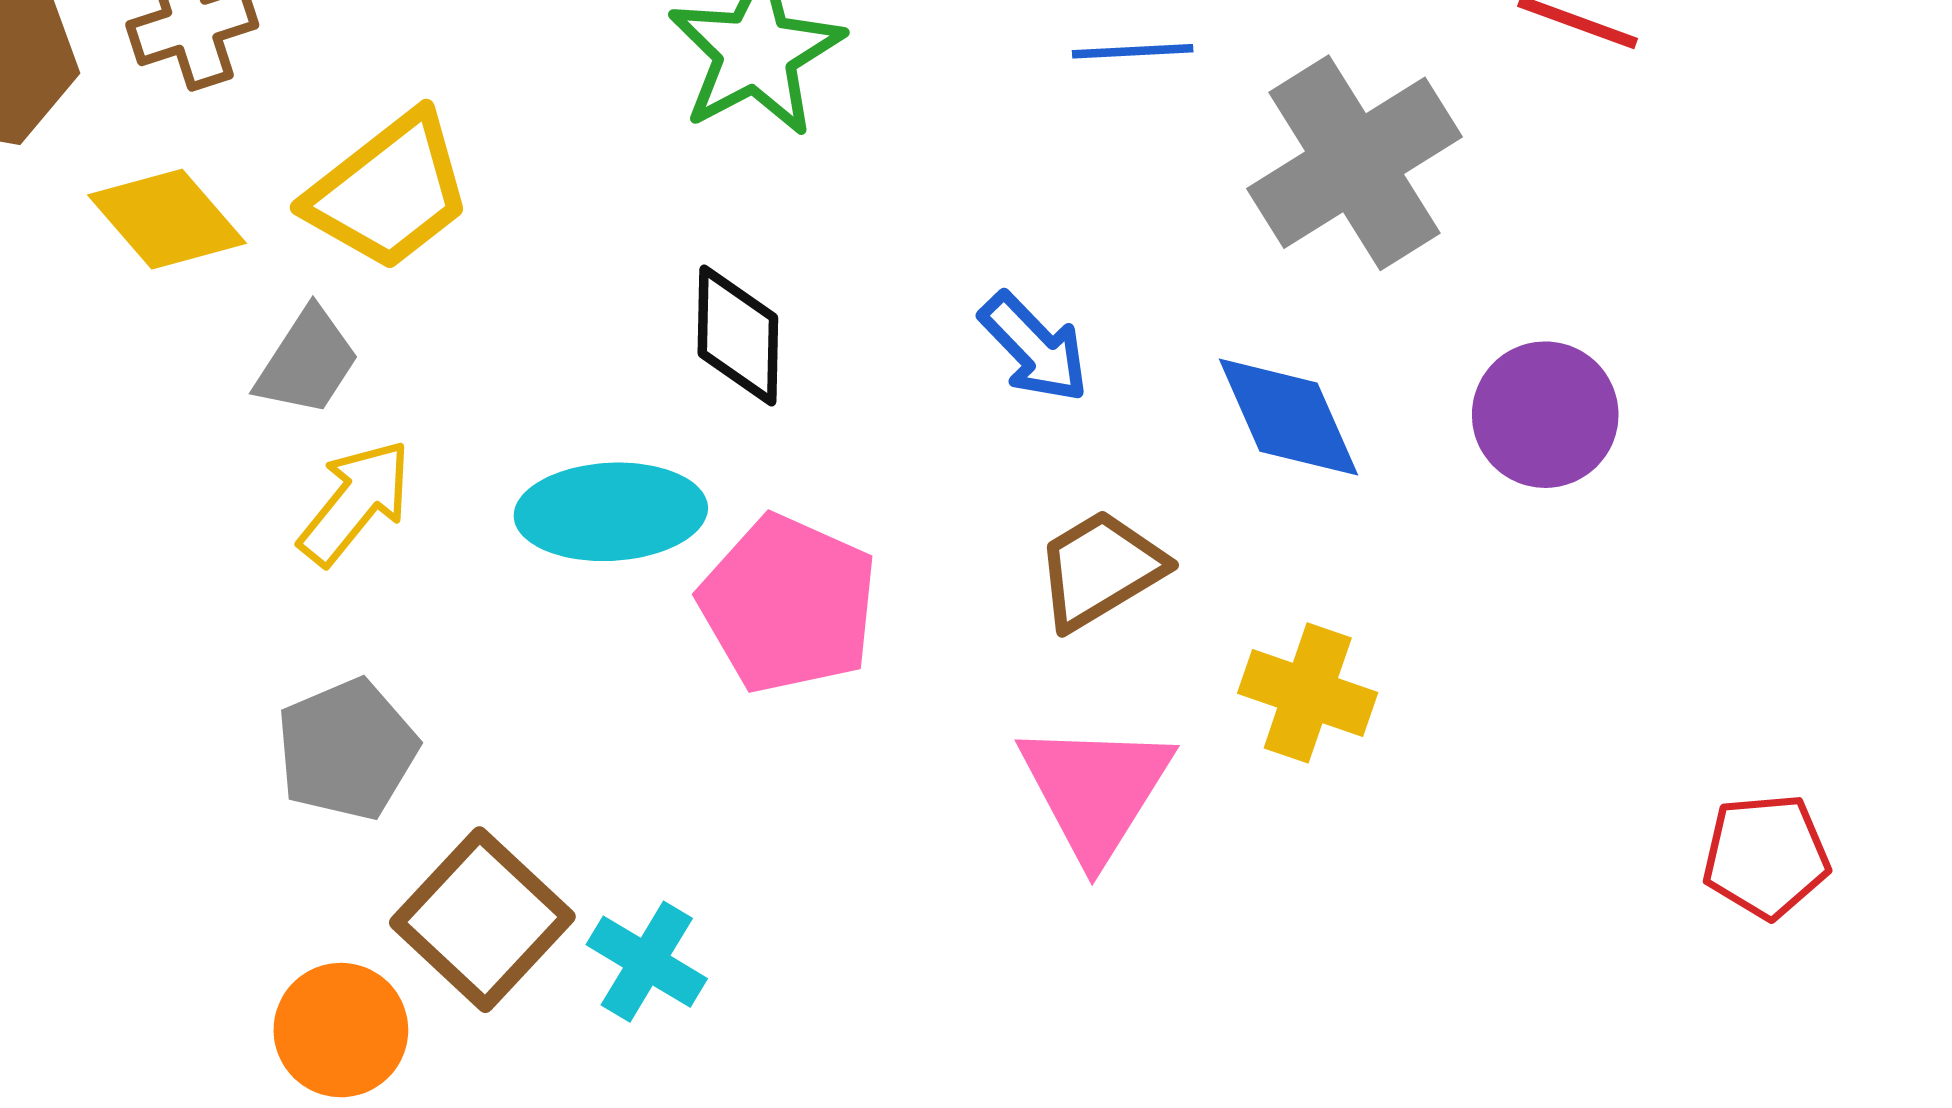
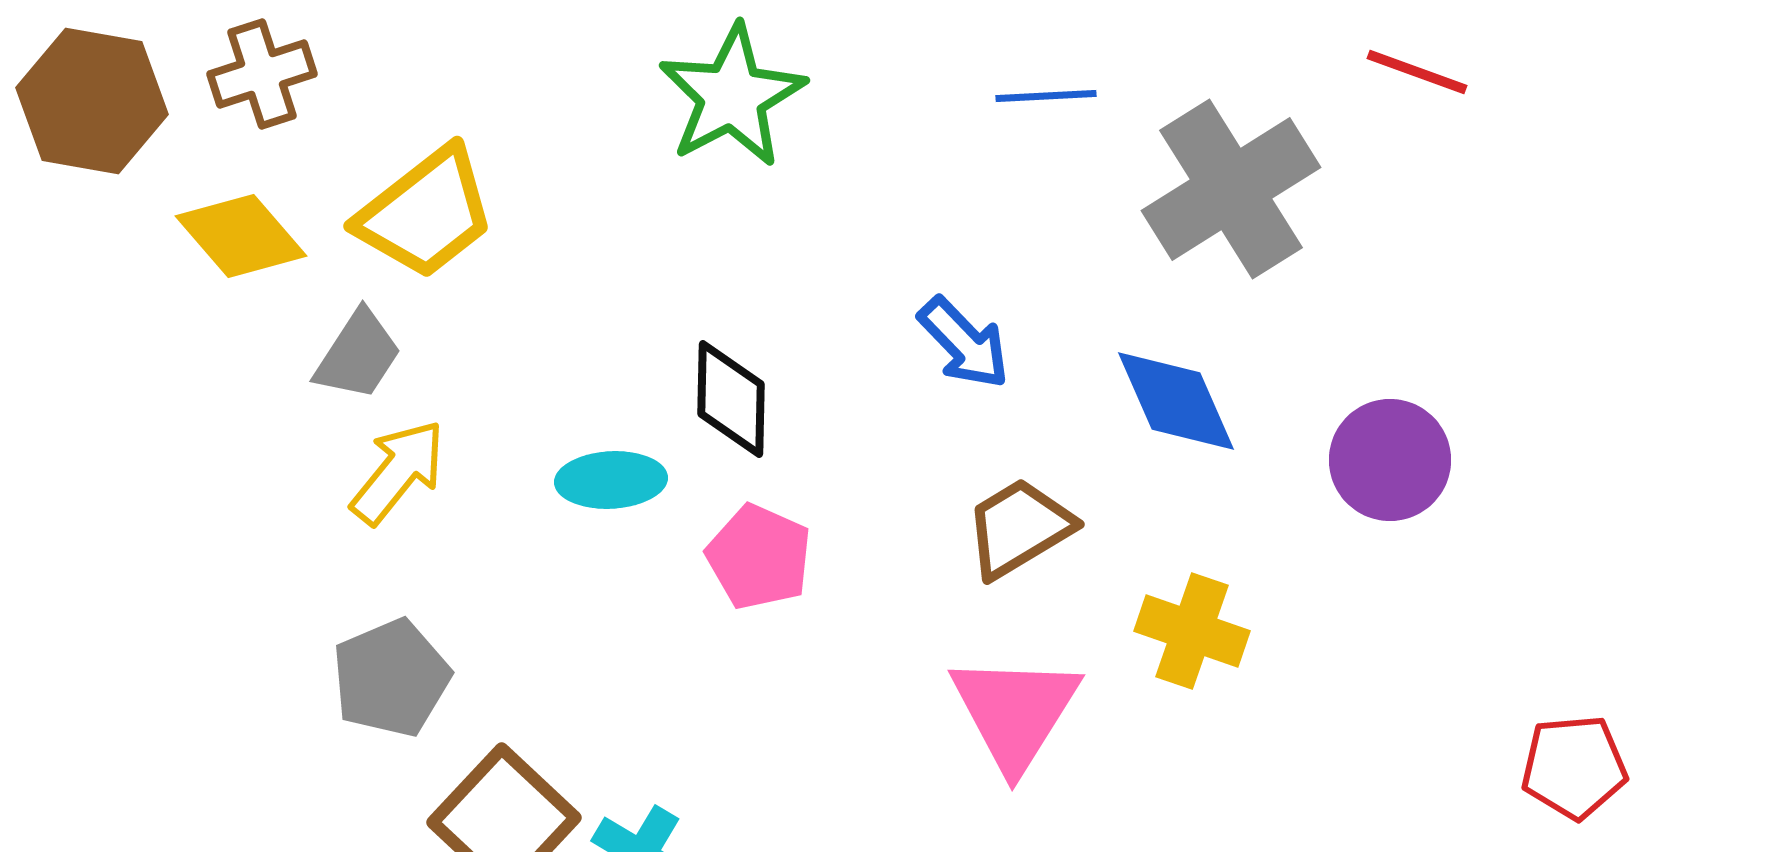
black diamond: (738, 336) -> (731, 399), moved
purple circle: (1545, 415) -> (1390, 460), moved
cyan ellipse: (611, 512) -> (611, 480), size x0.7
pink pentagon: (788, 604) -> (759, 557), size x0.7

